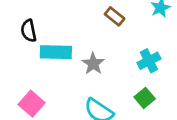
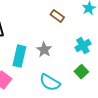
cyan rectangle: (56, 52) -> (19, 56), moved, turned -75

